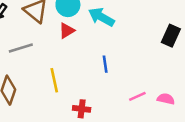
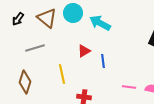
red triangle: (67, 31) -> (84, 51), moved
pink line: (137, 96) -> (129, 87), turned 32

